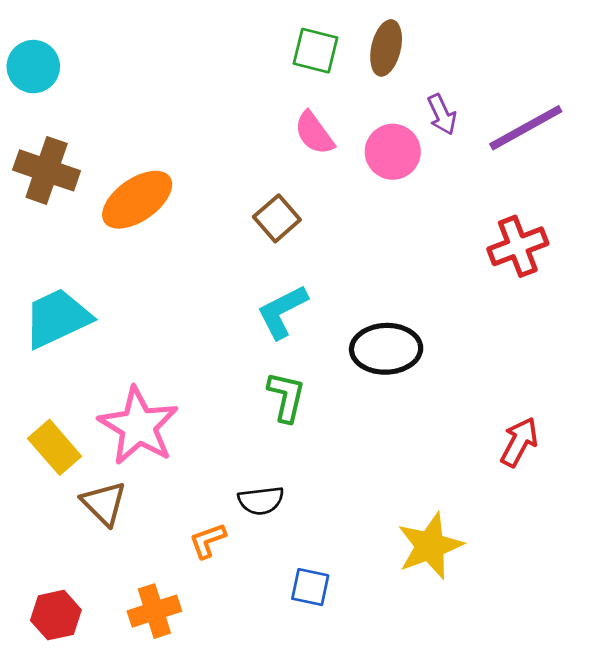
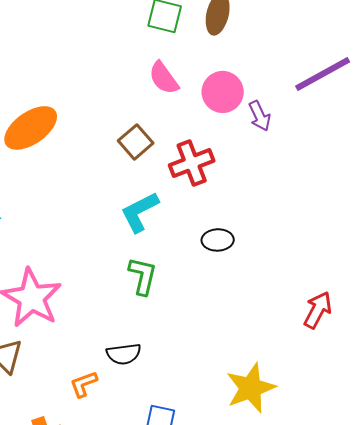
purple arrow: (442, 114) -> (260, 116), moved
red cross: (518, 246) -> (192, 163), moved
black ellipse: (386, 349) -> (218, 240), size x0.6

